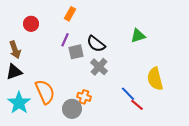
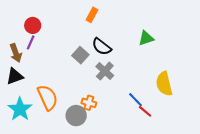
orange rectangle: (70, 14) -> (92, 15), moved
purple line: (65, 40) -> (31, 42), moved
gray square: (76, 52) -> (80, 55), turned -35

